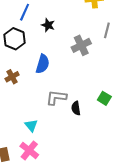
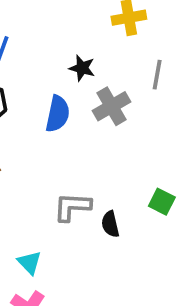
black star: (48, 25) -> (82, 68), moved
blue semicircle: (43, 64) -> (58, 114), moved

